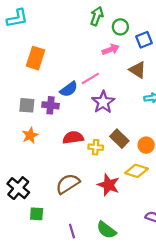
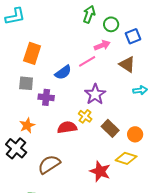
pink line: (90, 78) -> (87, 61), moved
blue semicircle: (69, 89) -> (63, 72), moved
gray square: (27, 105) -> (26, 83), moved
yellow cross: (96, 147) -> (85, 116), moved, turned 32
brown semicircle: (68, 184) -> (49, 164), moved
black cross: (18, 188) -> (16, 148), moved

